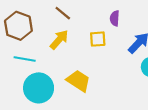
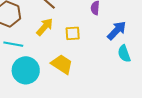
yellow square: (98, 39) -> (73, 33), moved

